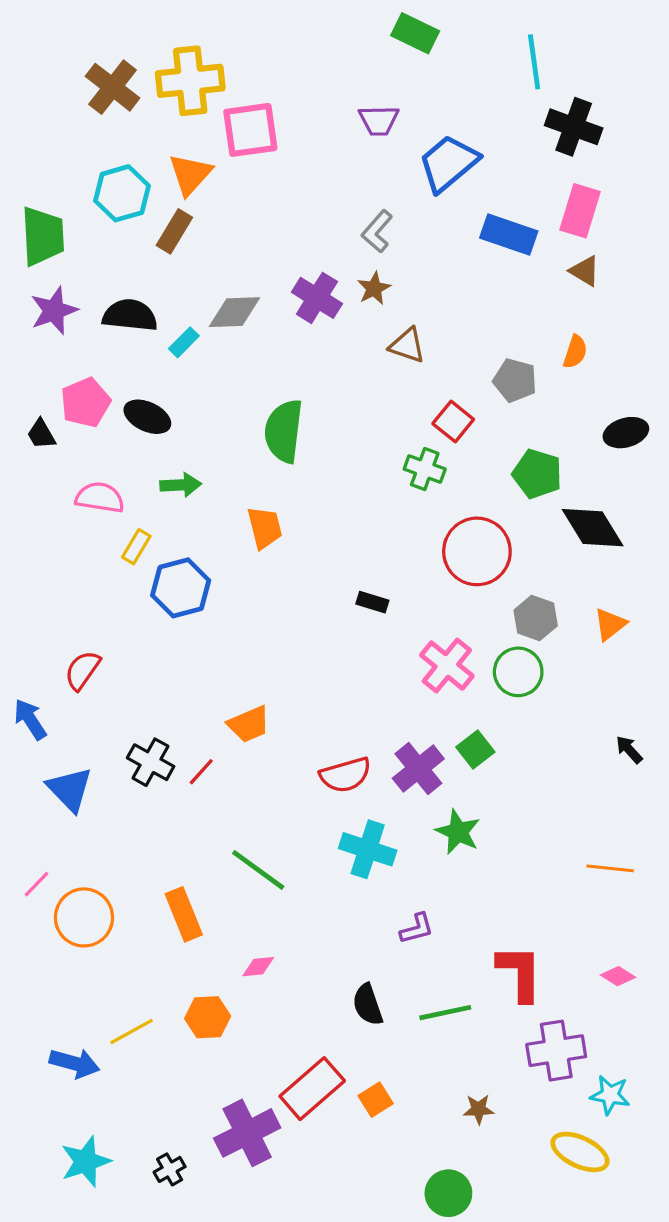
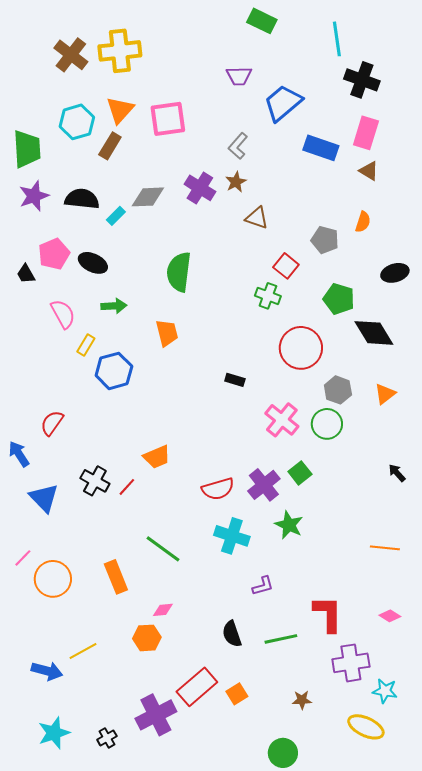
pink square: (250, 130) -> (168, 119), moved
pink semicircle: (100, 498) -> (63, 314), turned 52
orange hexagon: (208, 1017) -> (147, 638), moved

